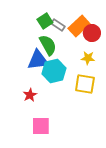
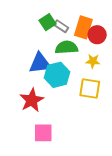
orange rectangle: (79, 26) -> (83, 27), turned -30
green semicircle: (48, 45) -> (66, 47), moved, turned -65
red star: (30, 95) -> (32, 100), size x1.6

